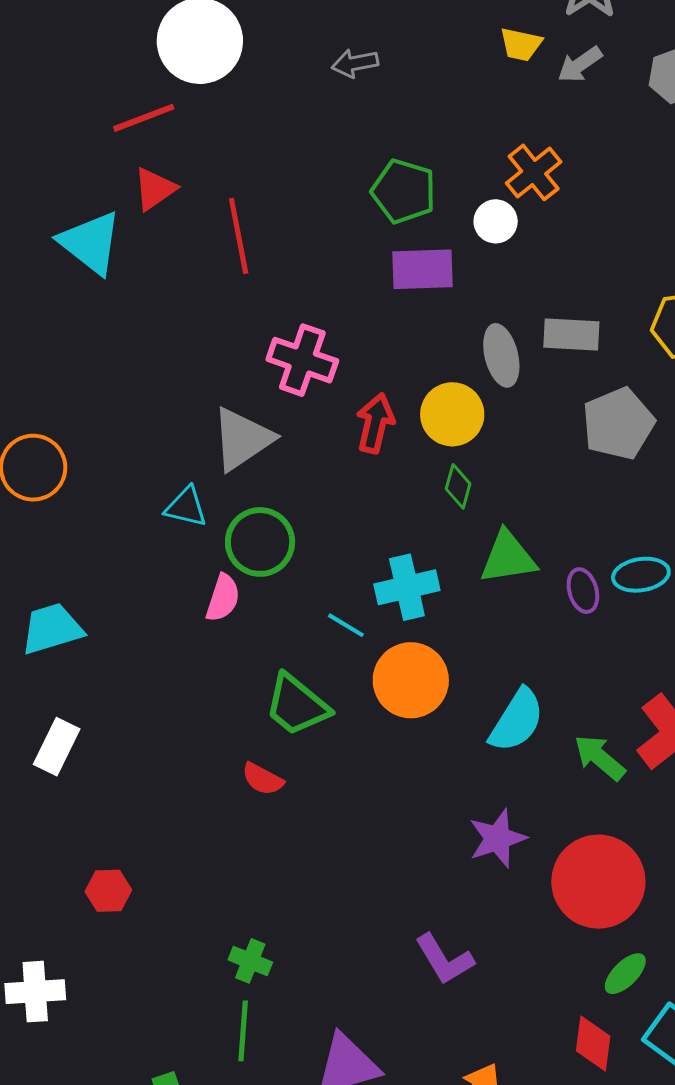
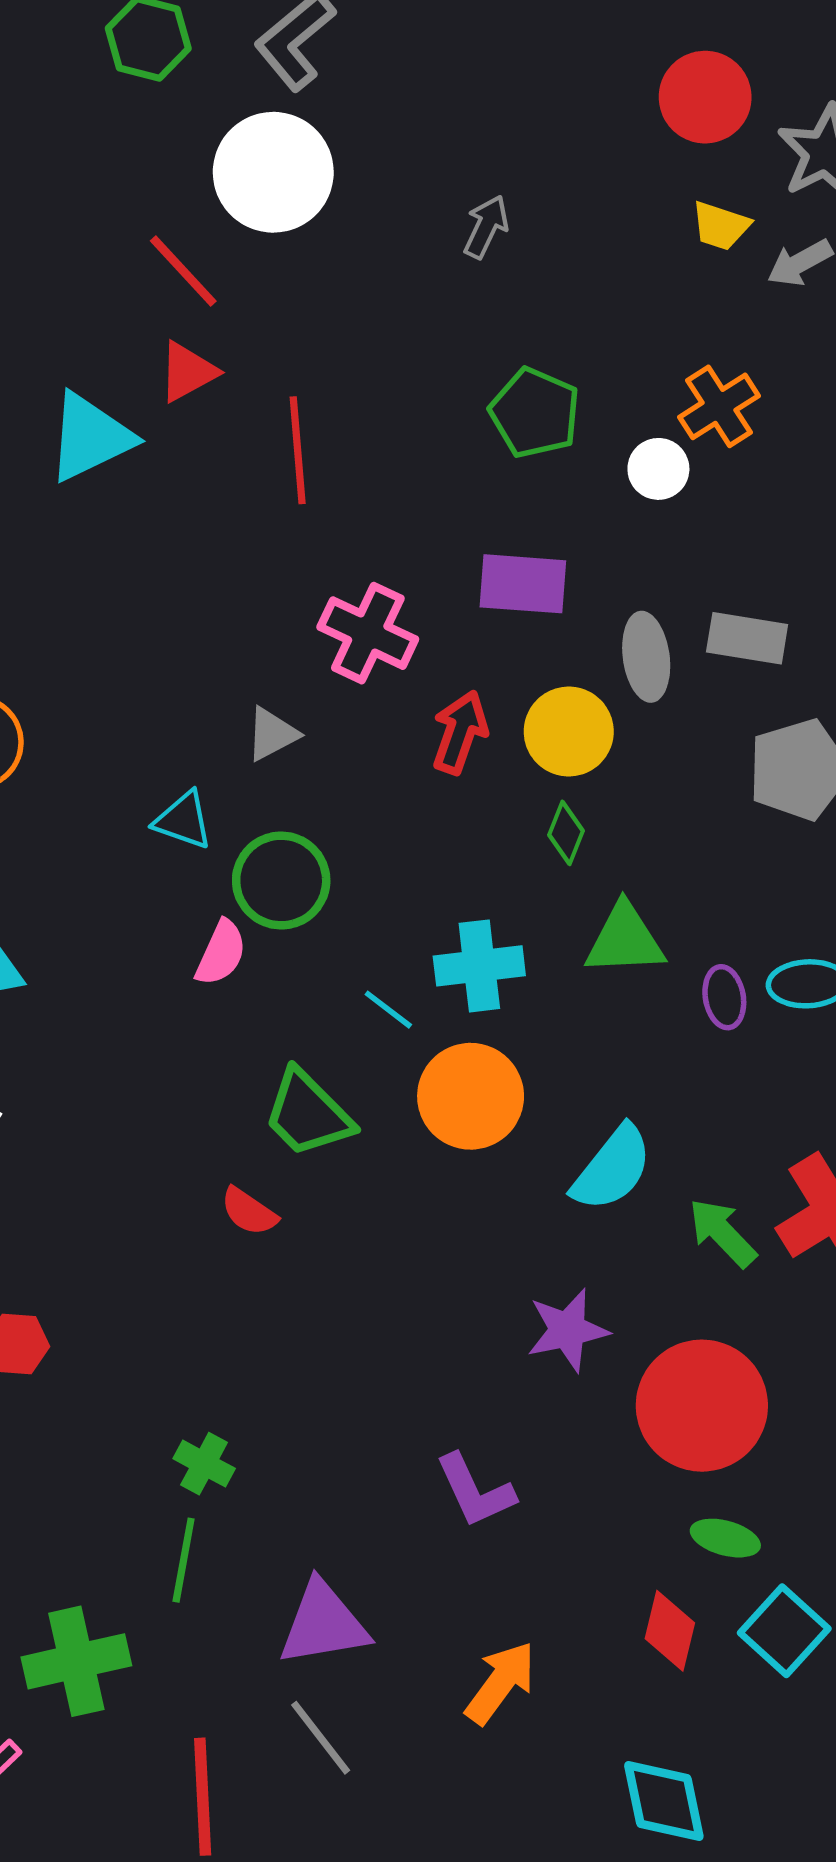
gray arrow: (355, 63) -> (486, 227), turned 120
red line: (144, 118) -> (183, 271), turned 62
cyan triangle: (91, 243) -> (90, 437), turned 50
purple rectangle: (422, 269) -> (523, 584), moved
gray triangle: (242, 439) -> (272, 734), size x0.6
green ellipse: (625, 974) -> (725, 1538), turned 54

